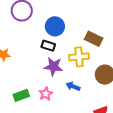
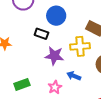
black rectangle: (48, 46) -> (41, 34), moved
pink star: (46, 94) -> (55, 87), moved

